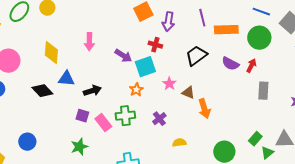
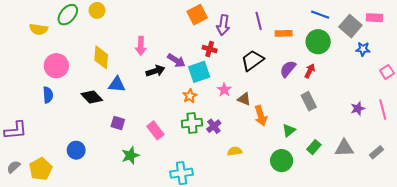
orange rectangle: (226, 30) -> (284, 33), size x0.7
purple semicircle: (230, 64) -> (288, 69), turned 102
black arrow: (92, 91) -> (155, 71), moved
gray rectangle: (263, 91) -> (309, 101), moved, turned -30
purple square: (82, 116) -> (118, 123), moved
green cross: (125, 116) -> (192, 123), moved
green triangle: (267, 153) -> (289, 130), moved

